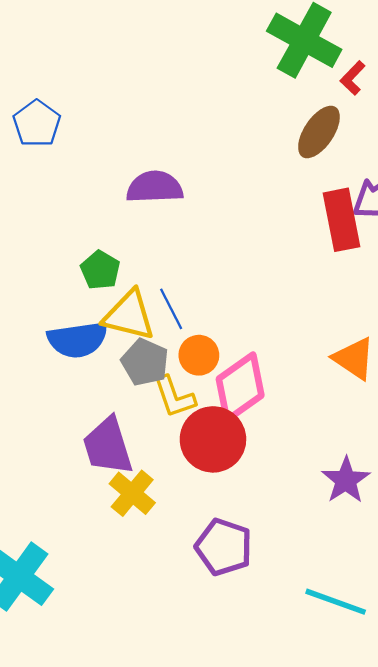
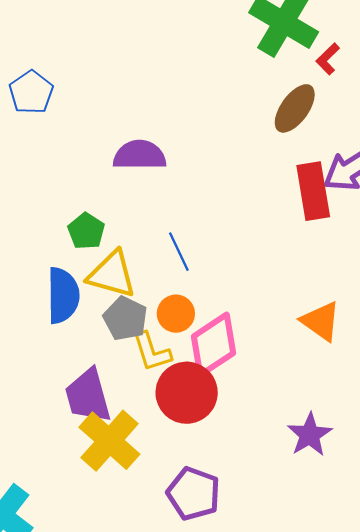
blue line: (171, 309) -> (179, 252), moved
blue semicircle: (78, 340) -> (63, 295), turned -84
yellow cross: (132, 493) -> (109, 441), size x1.4

